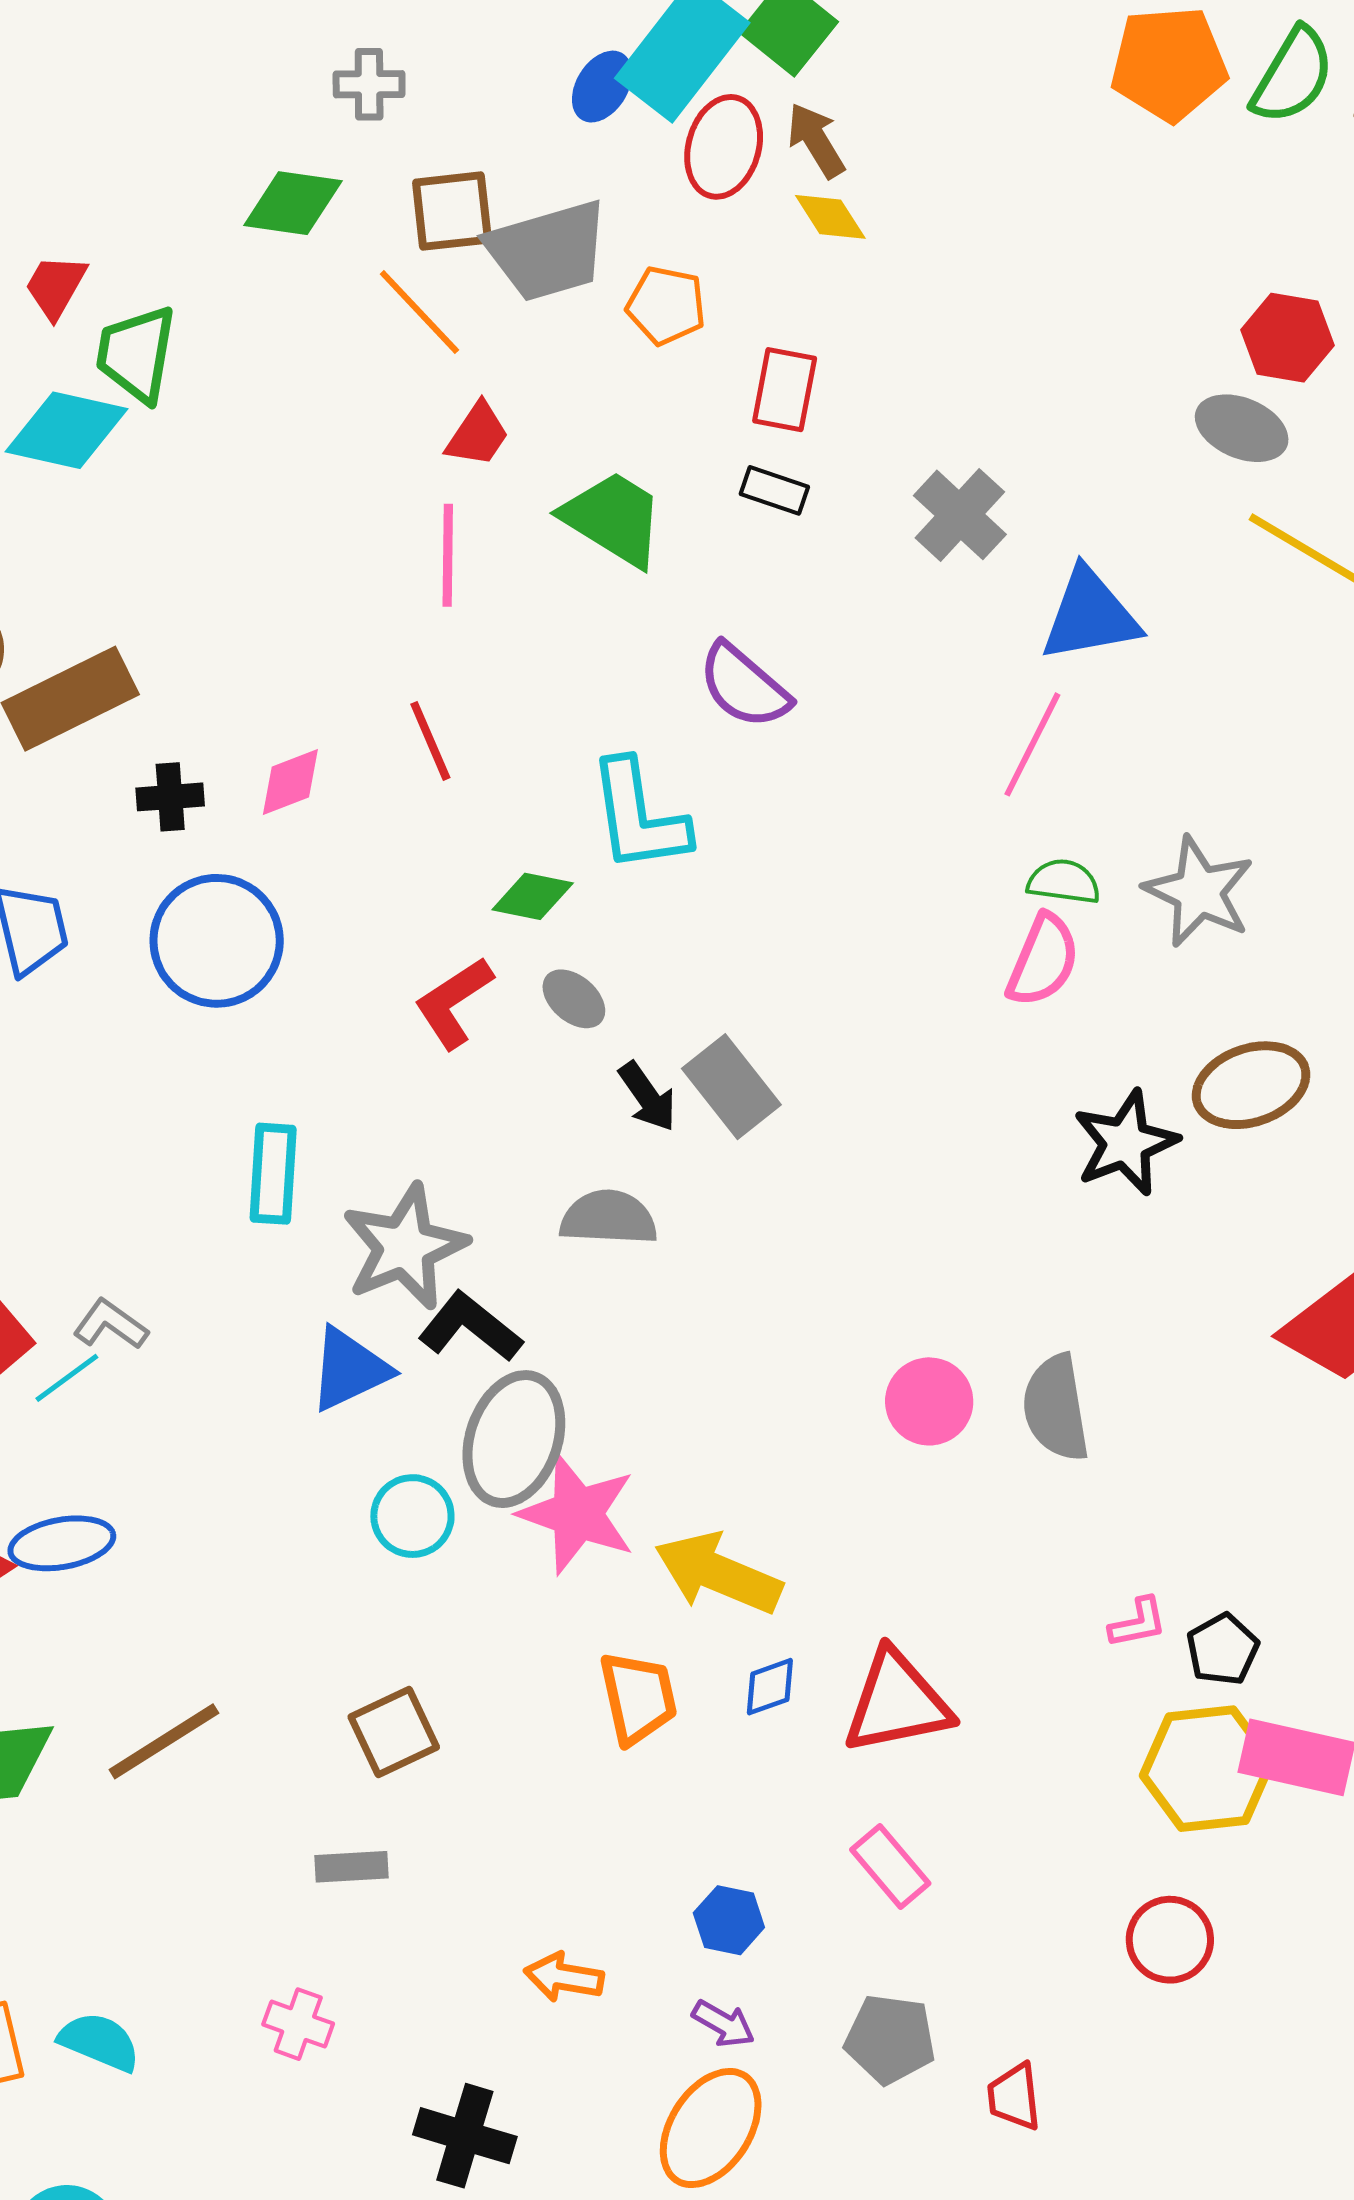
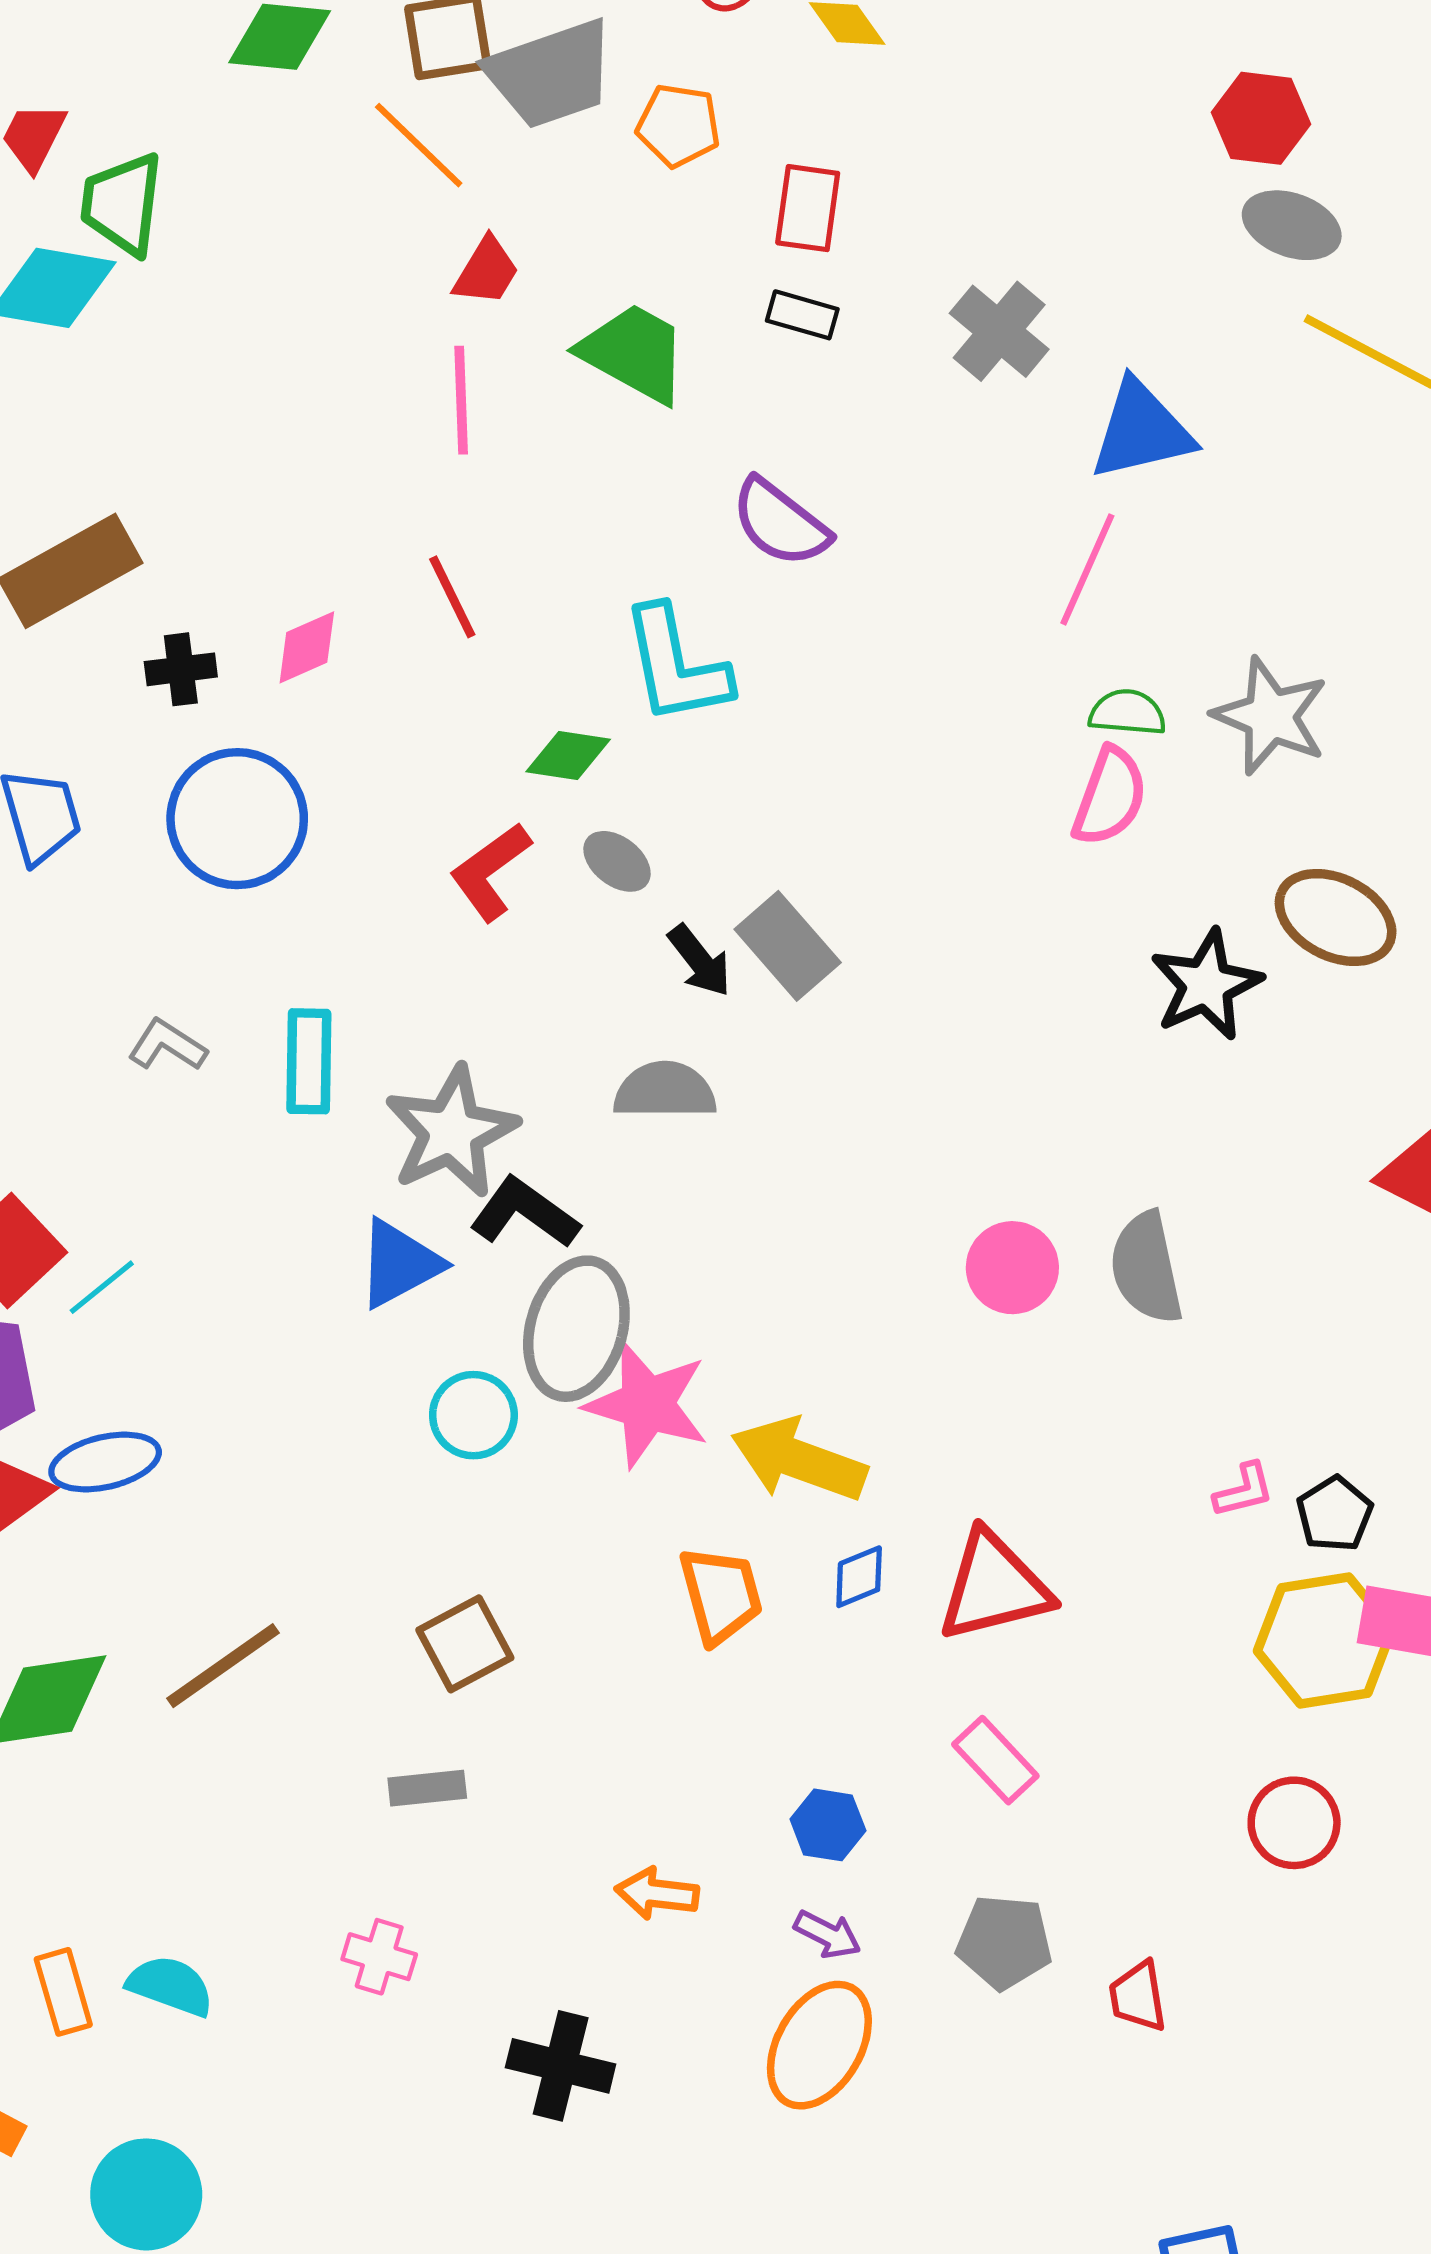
red hexagon: (1288, 338) -> (1261, 118), moved
brown ellipse: (1251, 1085) -> (1336, 918), turned 49
gray L-shape: (110, 1324) -> (167, 1045), moved

